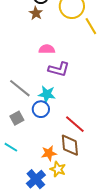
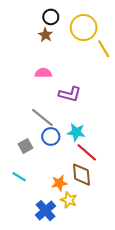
pink semicircle: (47, 49) -> (43, 73), moved
gray line: (20, 88) -> (42, 117), moved
cyan star: (47, 94) -> (76, 132), moved

